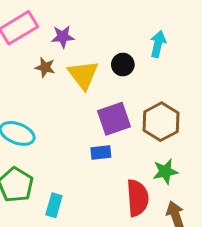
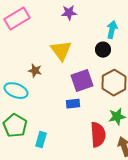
purple star: (63, 37) -> (69, 13), moved
black circle: (123, 65) -> (103, 50), moved
brown star: (45, 67) -> (35, 71), moved

